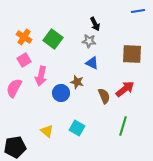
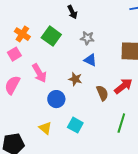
black arrow: (95, 24) -> (72, 12), moved
pink square: (24, 60) -> (14, 54), moved
pink arrow: (41, 76) -> (39, 73), turned -42
blue circle: (61, 93) -> (56, 99), moved

